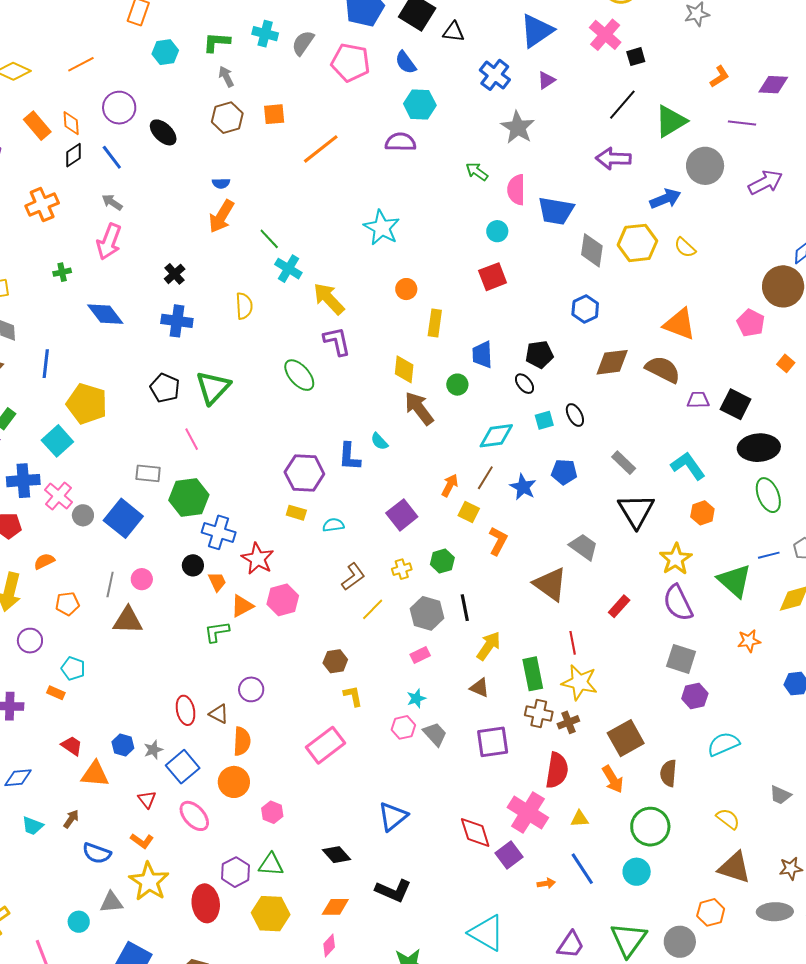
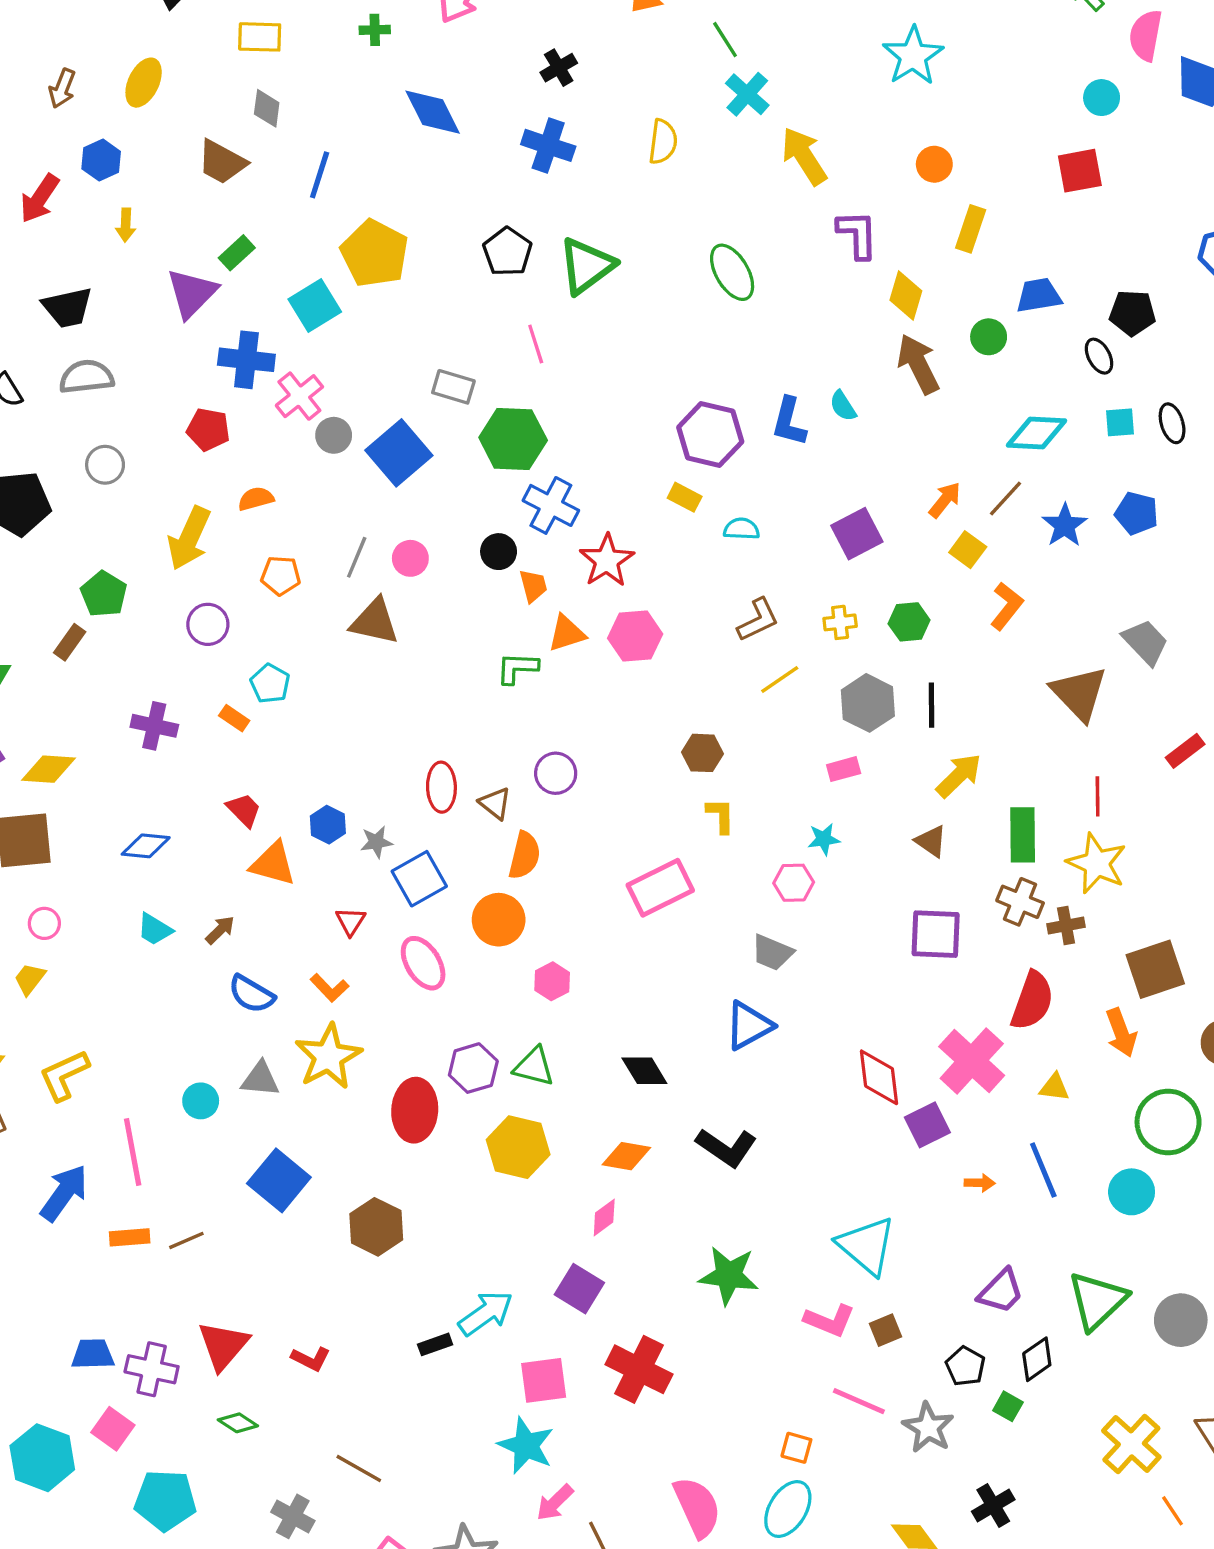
purple L-shape: (337, 341) -> (857, 234), moved
blue trapezoid: (482, 355) -> (1039, 295), turned 72
gray trapezoid: (435, 734) -> (772, 953), moved, turned 144

